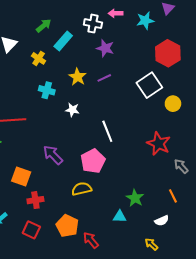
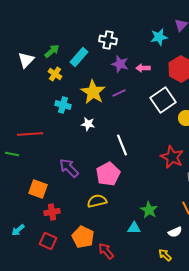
pink arrow: (115, 13) -> (143, 68), moved
green arrow: (44, 26) -> (52, 51), moved
yellow star: (78, 77) -> (93, 92), size x1.4

